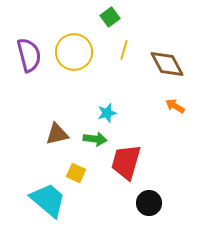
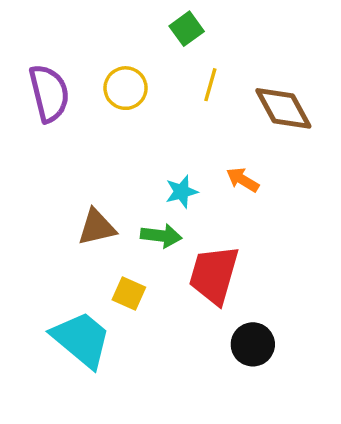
yellow circle: (74, 52) -> (126, 88), size x0.7
orange arrow: (175, 106) -> (243, 180), moved

